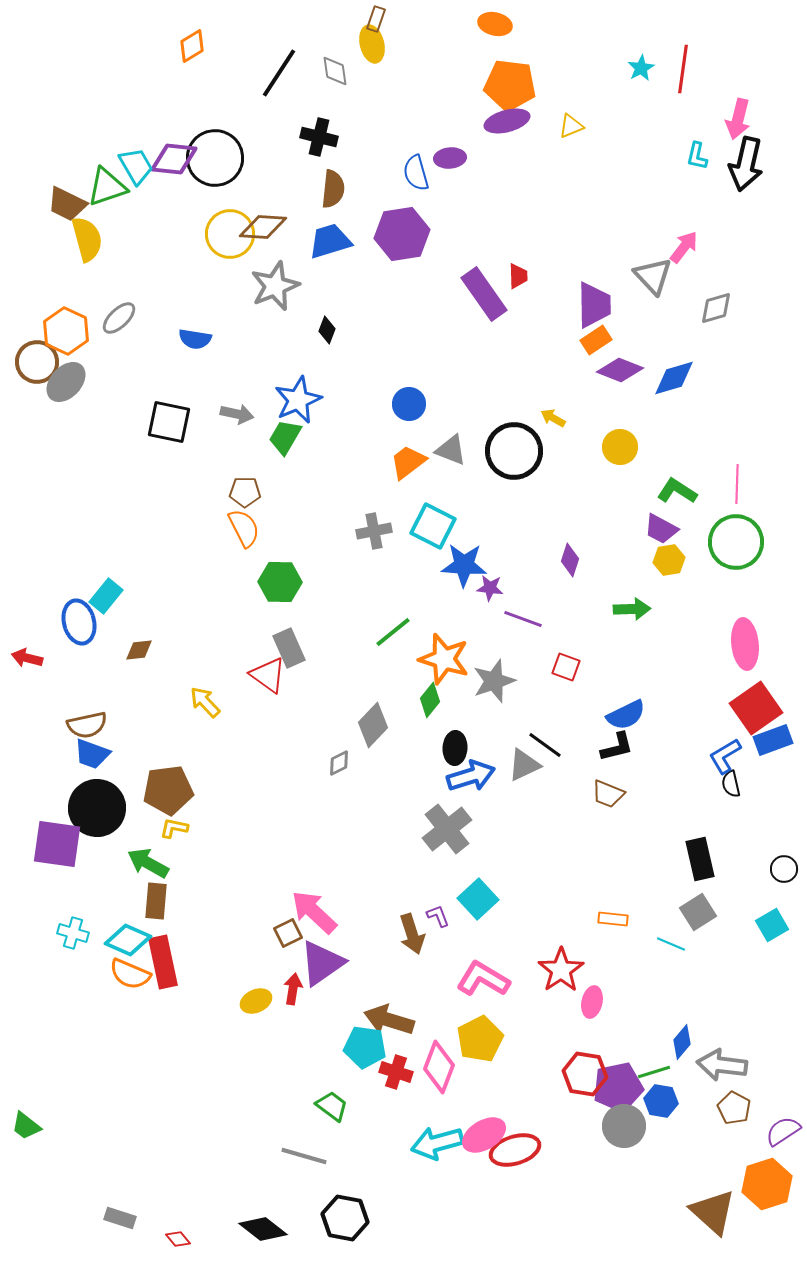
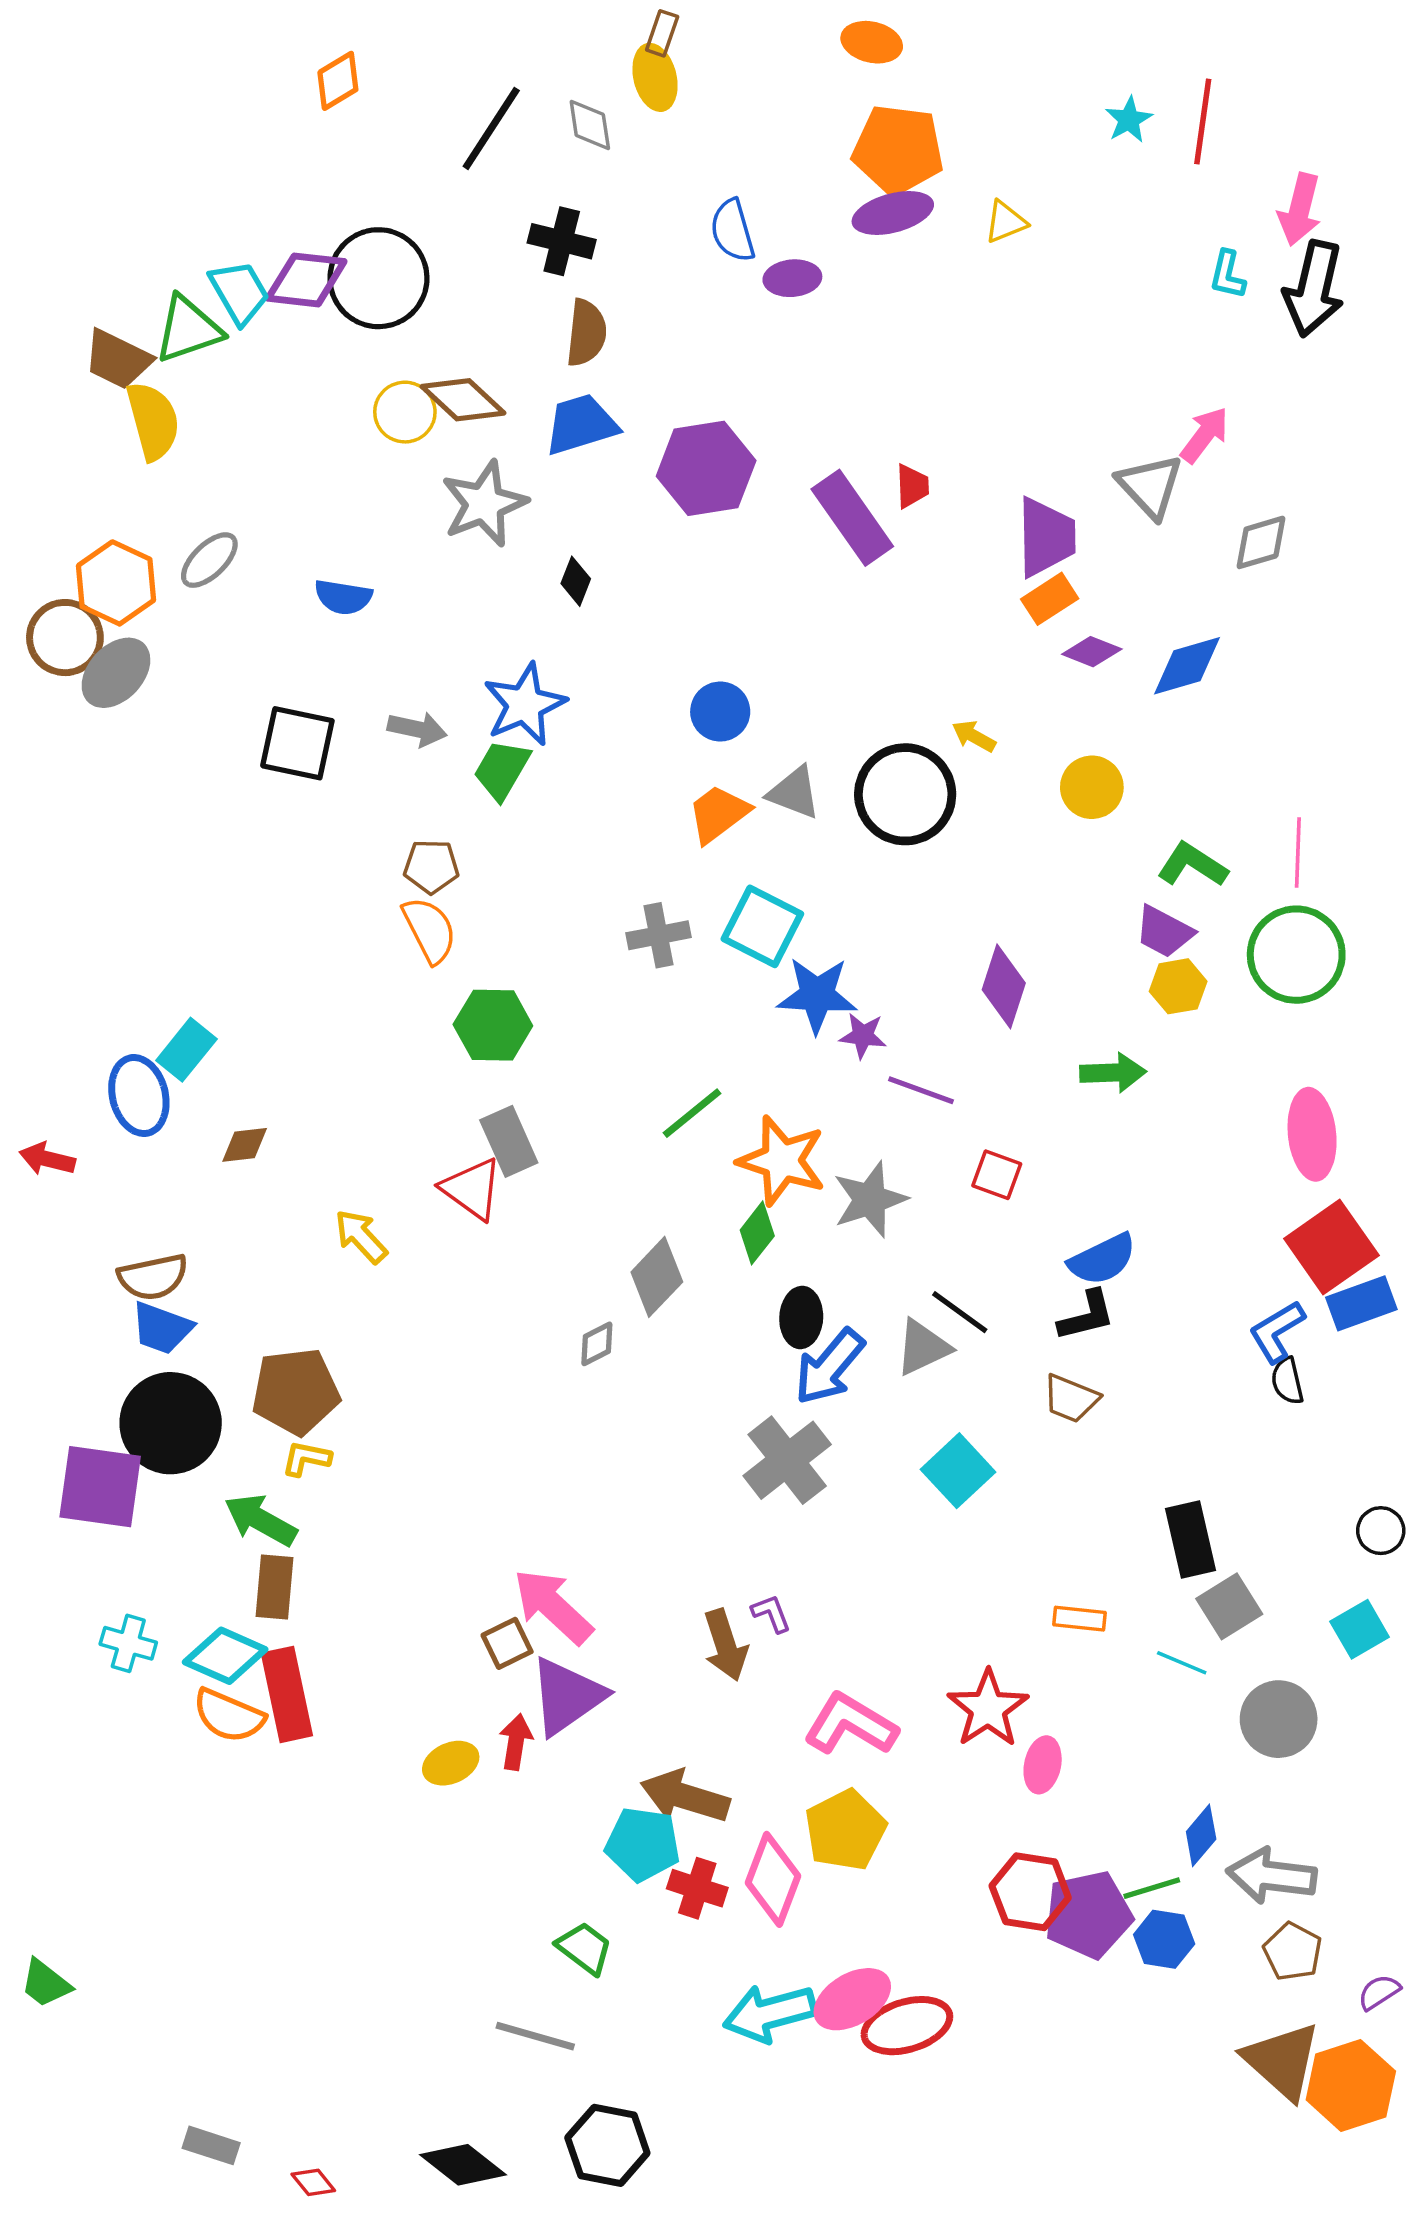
blue semicircle: (416, 173) -> (733, 231), moved
brown diamond: (263, 227) -> (463, 400), turned 39
yellow circle: (230, 234) -> (405, 412), size x0.7
purple hexagon: (402, 234) -> (706, 468), moved
purple diamond: (620, 370) -> (1092, 652), size x0.7
purple diamond: (570, 560) -> (1004, 986), size x1.4
blue arrow: (471, 776) -> (829, 1367), turned 147
black rectangle: (700, 859) -> (1191, 1539), moved
cyan square: (478, 899) -> (958, 1471), moved
gray circle: (624, 1126) -> (1279, 1719), moved
purple semicircle: (783, 1131) -> (1379, 1992), size x0.7
brown triangle: (713, 1212) -> (1282, 2061), moved

